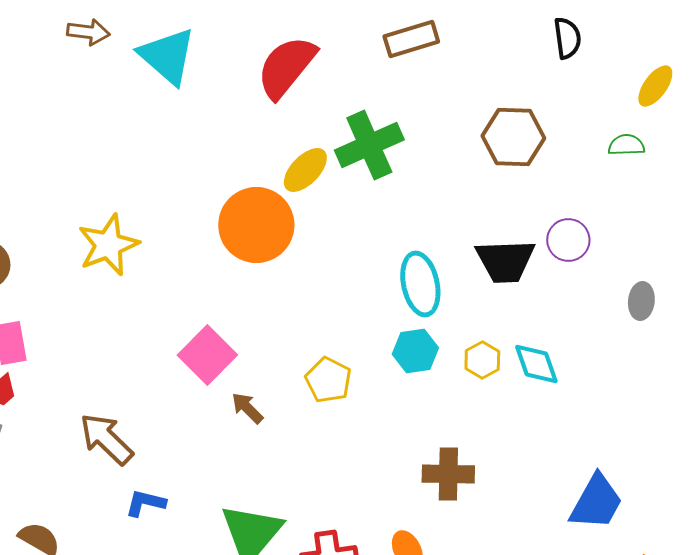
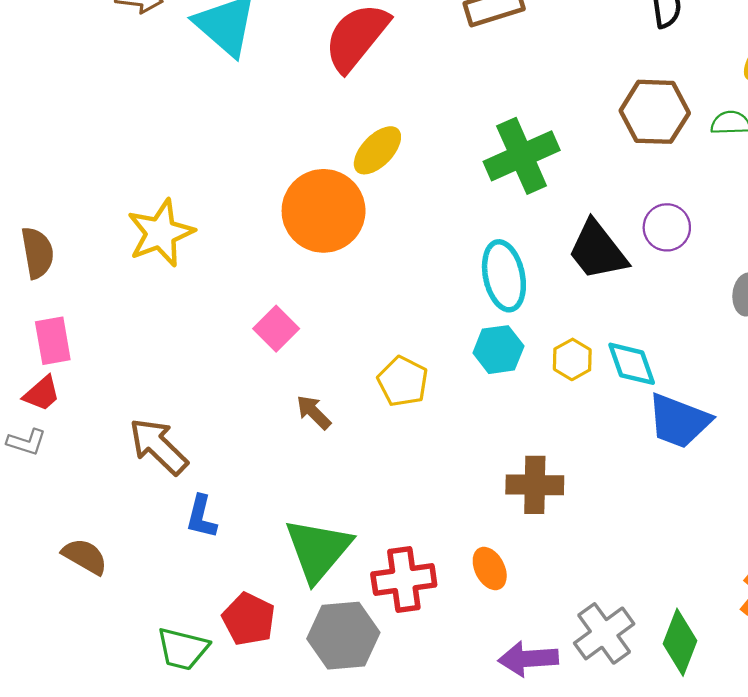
brown hexagon: (513, 137) -> (655, 112), moved
green cross: (369, 145) -> (522, 156), moved
black trapezoid: (505, 261) -> (598, 250), turned 54
pink square: (207, 355) -> (276, 329), moved, size x0.7
blue trapezoid: (596, 502) -> (679, 421), moved, turned 82
blue L-shape: (145, 503) -> (201, 517), turned -90

